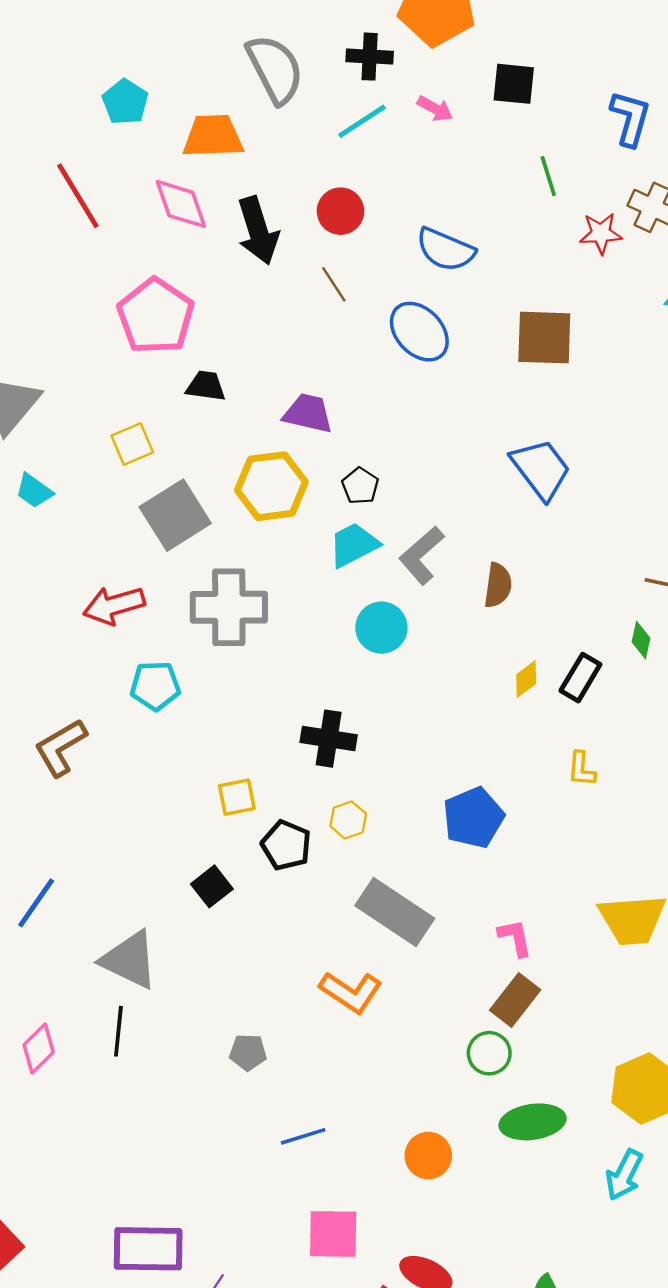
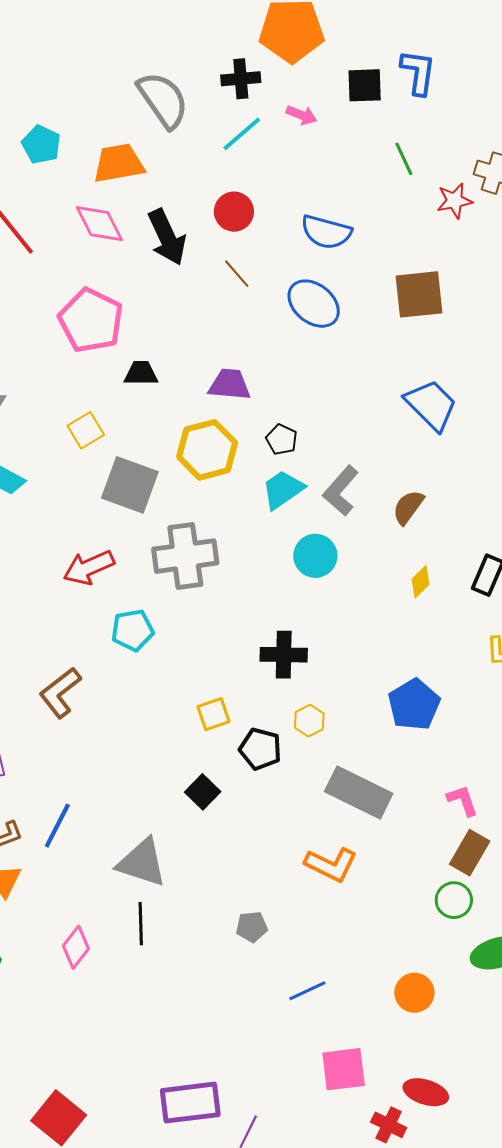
blue L-shape: (630, 118) -> (418, 72), moved
gray square: (175, 515) -> (130, 485), turned -30
brown semicircle: (498, 585) -> (408, 507), turned -144
yellow diamond: (526, 679) -> (420, 582), moved

